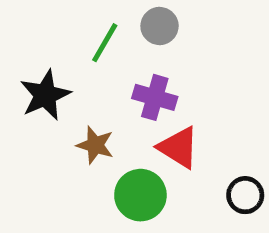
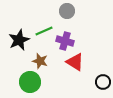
green line: (105, 43) -> (44, 31), moved, turned 36
green circle: (140, 195) -> (30, 82), moved

